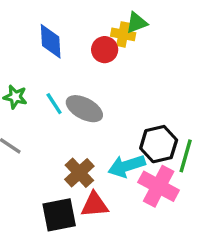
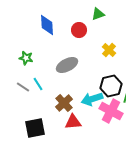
yellow cross: (123, 34) -> (109, 50), moved, turned 32
cyan line: (54, 104) -> (38, 84), moved
gray ellipse: (84, 109) -> (67, 65), turned -55
black square: (59, 215) -> (35, 128), moved

